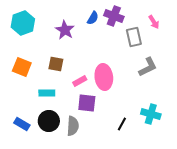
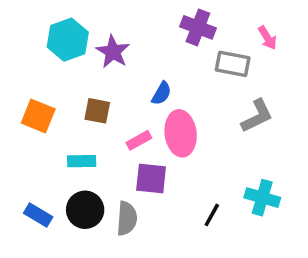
blue semicircle: (93, 18) -> (162, 93), moved
cyan hexagon: (23, 23) -> (68, 40), moved
gray rectangle: (134, 37) -> (233, 64), turned -66

